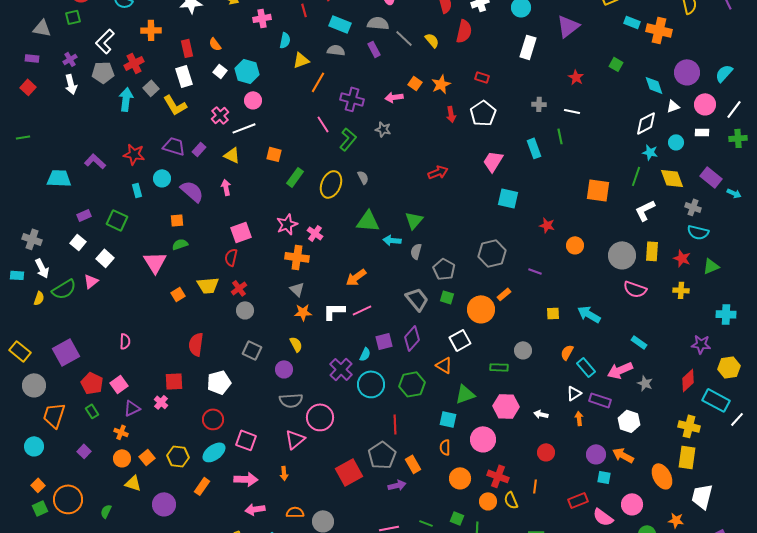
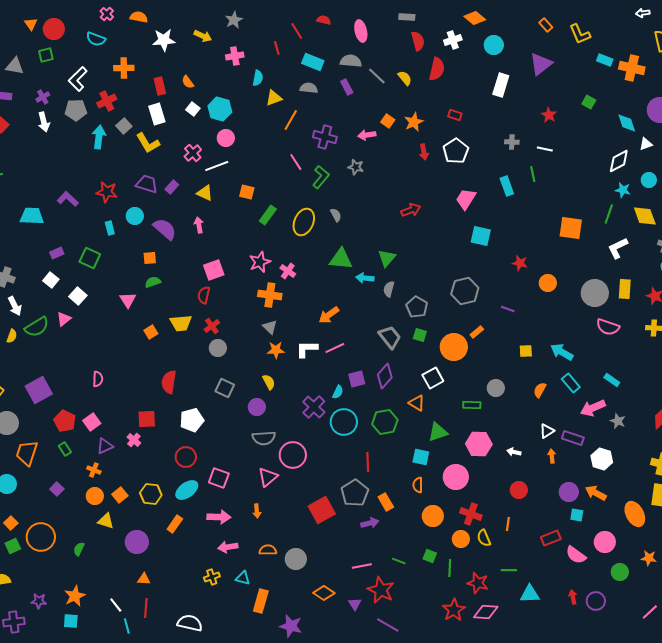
pink triangle: (155, 262) -> (128, 300), size x0.7
cyan rectangle: (586, 367) -> (571, 383), moved

